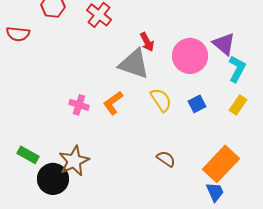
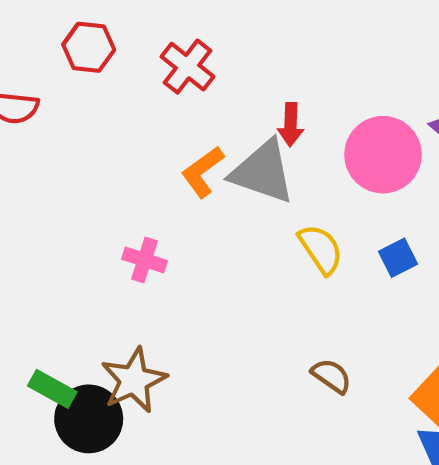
red arrow: (147, 42) -> (291, 125), turned 30
orange L-shape: (113, 103) -> (203, 172), moved
green rectangle: (28, 155) -> (52, 389), moved

